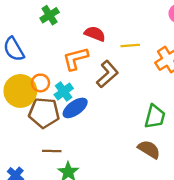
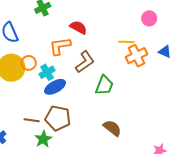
yellow line: (130, 45) -> (126, 42), moved
brown pentagon: (44, 113) -> (58, 118), moved
green trapezoid: (155, 117) -> (104, 85), moved

